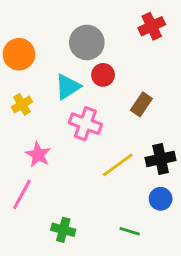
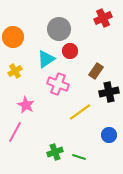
black cross: (161, 159) -> (109, 92), moved
green cross: (63, 230) -> (55, 152), moved, turned -35
green line: (130, 231) -> (79, 157), moved

